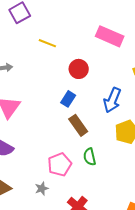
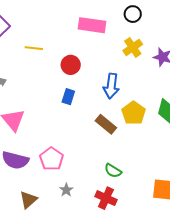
brown rectangle: (78, 125) -> (106, 124), moved
green semicircle: (90, 157) -> (113, 171), moved, turned -30
pink pentagon: (60, 164) -> (51, 159), moved

